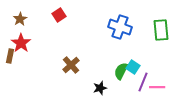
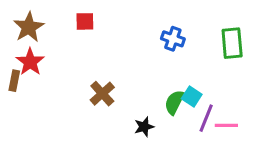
red square: (59, 15) -> (85, 21), turned 32
brown star: (20, 19) -> (29, 27), size x1.5
blue cross: (120, 27) -> (173, 39), size x0.7

